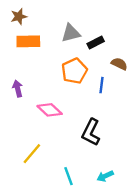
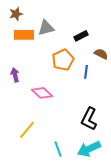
gray triangle: (71, 33) -> (46, 28), moved
black L-shape: (91, 132) -> (89, 119), moved
cyan arrow: (105, 176) -> (89, 149), size x1.6

